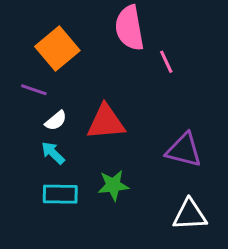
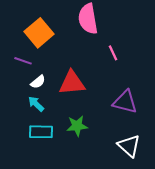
pink line: (166, 62) -> (113, 53), moved
white triangle: (190, 215) -> (129, 146), turned 45

